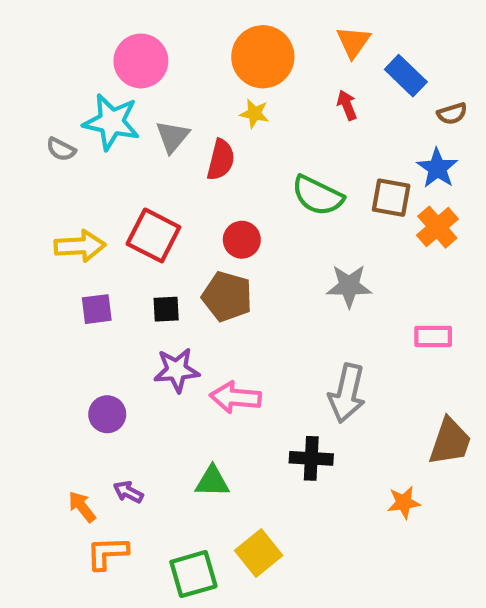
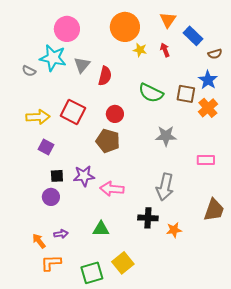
yellow star: (254, 114) -> (140, 50), moved
purple square: (97, 309) -> (46, 147), turned 35
black square: (166, 309) -> (57, 176), moved
purple arrow: (128, 492) -> (61, 234), turned 144
orange star: (404, 503) -> (174, 230), moved

